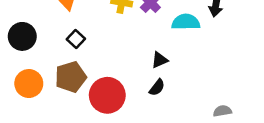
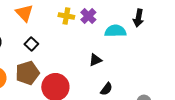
black semicircle: (157, 87) -> (106, 89), moved

